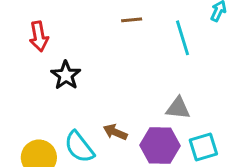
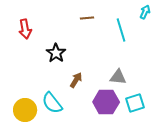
black star: (66, 75) -> (56, 53), moved
brown arrow: (115, 132) -> (76, 80), moved, turned 98

